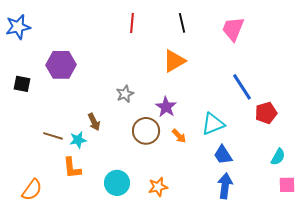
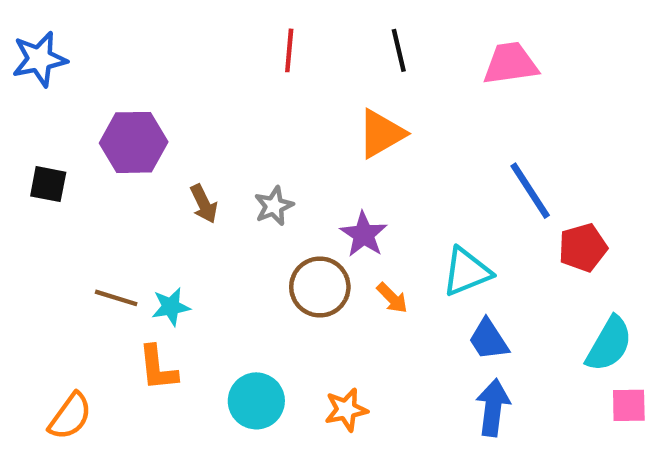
pink trapezoid: (233, 29) -> (510, 64), turned 60
brown arrow: (94, 122) -> (204, 204), moved
cyan semicircle: (278, 157) -> (609, 344), size x1.5

